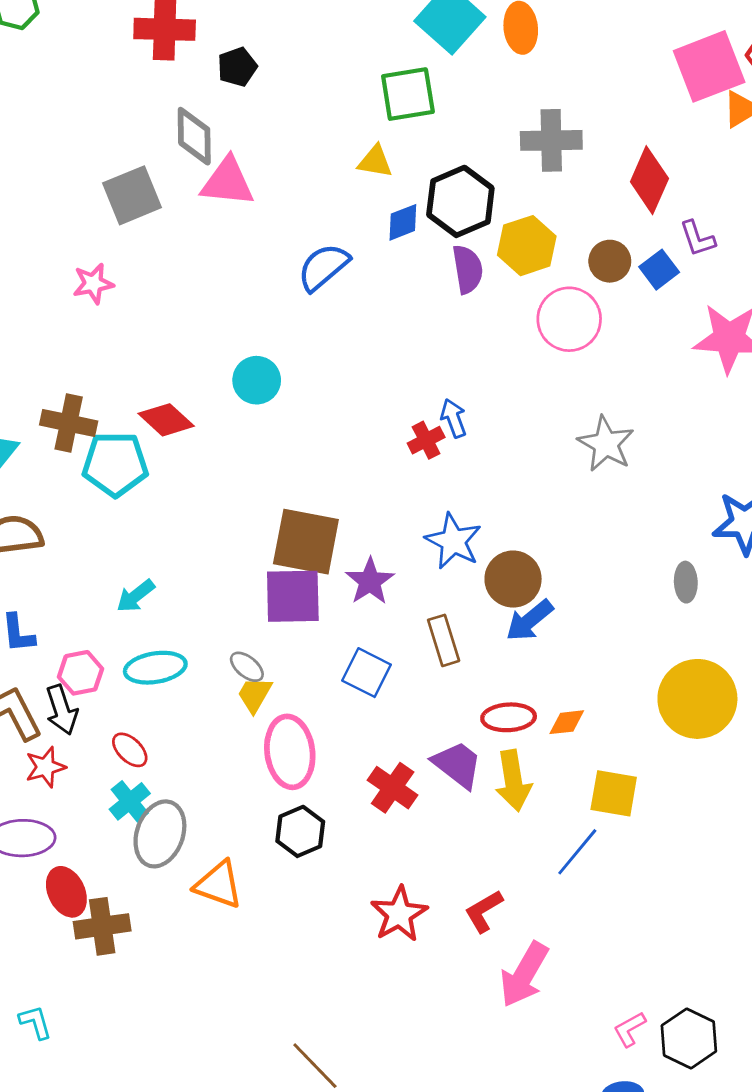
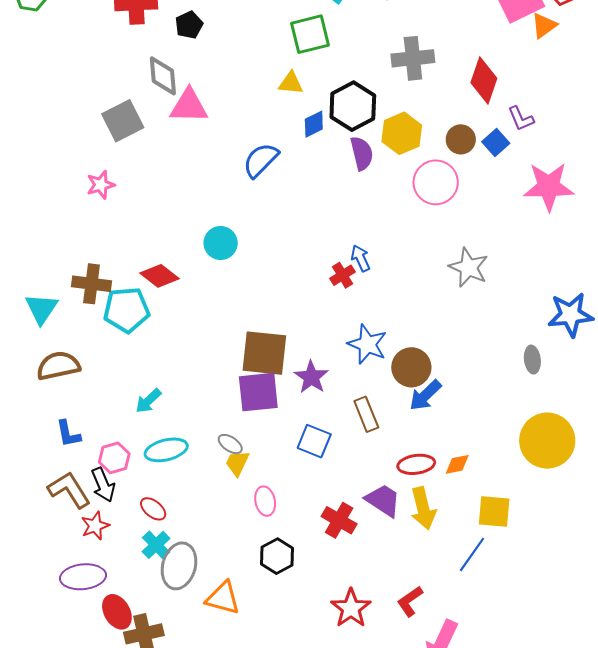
pink ellipse: (290, 752) -> (265, 501), size x0.6

